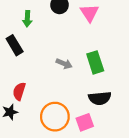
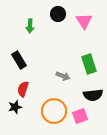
black rectangle: (15, 45) -> (19, 60), moved
gray arrow: (64, 64) -> (63, 76), moved

